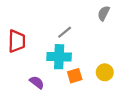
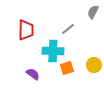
gray line: (65, 32) -> (68, 29), moved
red trapezoid: (17, 41) -> (26, 30), moved

